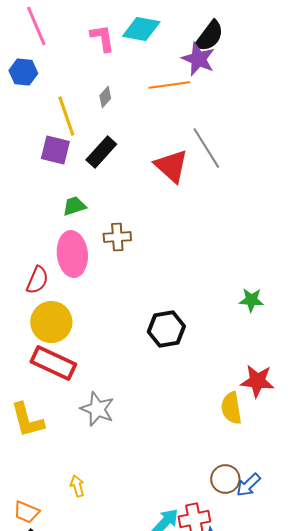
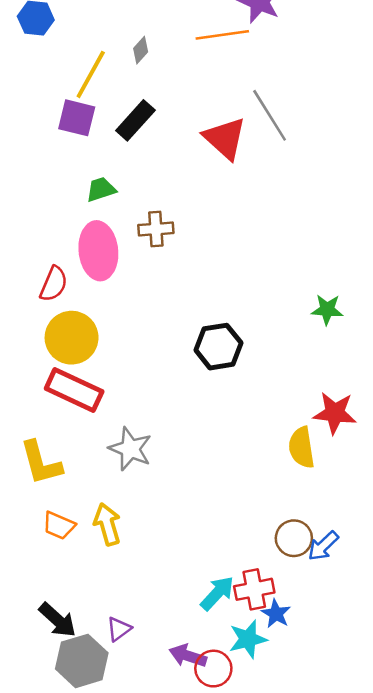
yellow line: (66, 116) -> (91, 74), turned 48
yellow arrow: (77, 486) -> (107, 524), moved, size x1.5
orange trapezoid: (26, 512) -> (59, 525), moved

